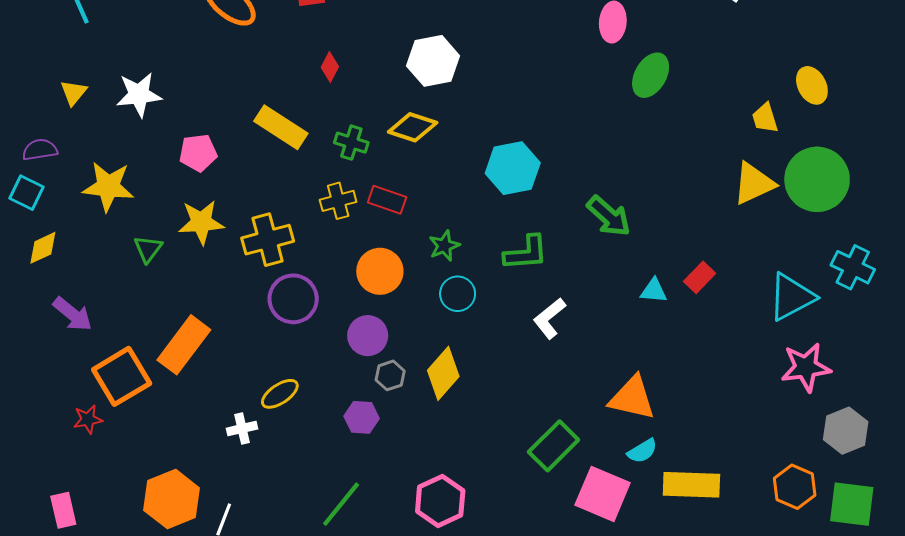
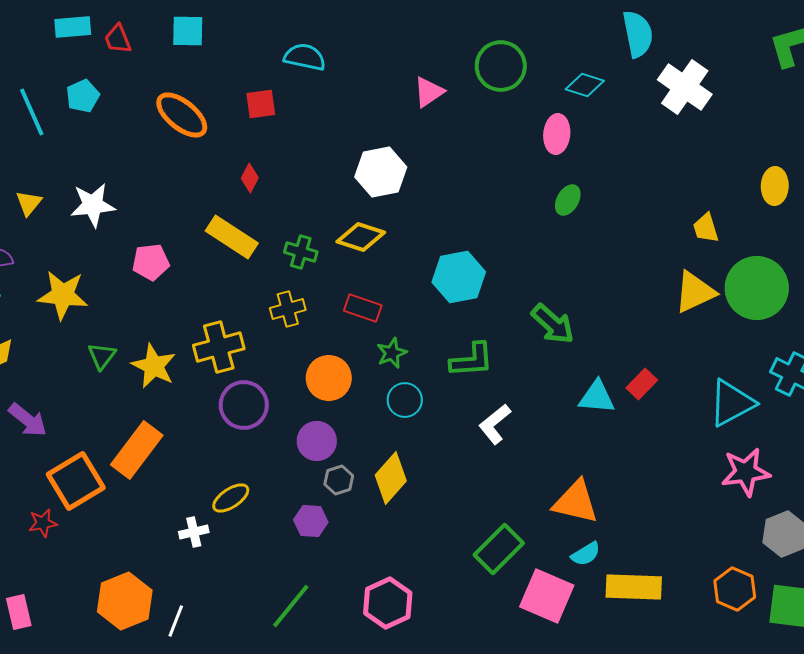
red diamond: (330, 67) -> (250, 178), moved
green ellipse: (651, 75) -> (568, 200), moved, size x0.7
yellow ellipse: (812, 85) -> (775, 186), moved, turned 30
red rectangle: (387, 200) -> (363, 308), moved
yellow star: (201, 222) -> (154, 366), moved, turned 30
cyan triangle: (654, 291) -> (597, 397), size x1.4

